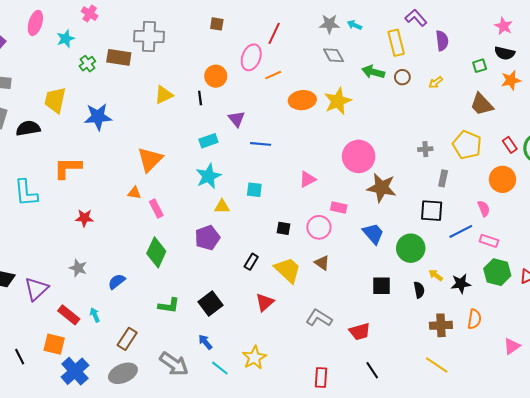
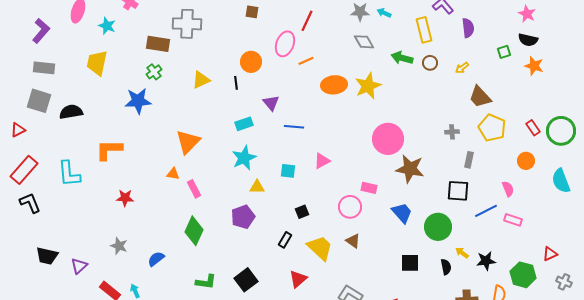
cyan star: (66, 39) -> (107, 26), turned -30
green cross: (87, 64) -> (154, 72), moved
orange star: (511, 80) -> (534, 66), turned 30
yellow trapezoid: (55, 100) -> (97, 63), moved
brown trapezoid: (482, 104) -> (480, 97), moved
pink triangle: (307, 179) -> (322, 161), moved
orange circle: (502, 179) -> (526, 161), size x0.7
black square: (284, 228) -> (302, 212), moved, turned -32
green hexagon: (497, 272) -> (523, 275), moved
purple triangle: (36, 289) -> (79, 266), size x0.7

